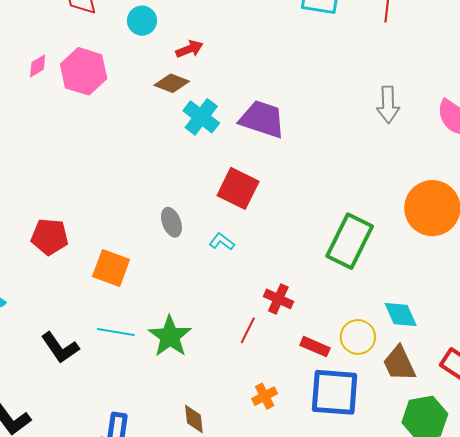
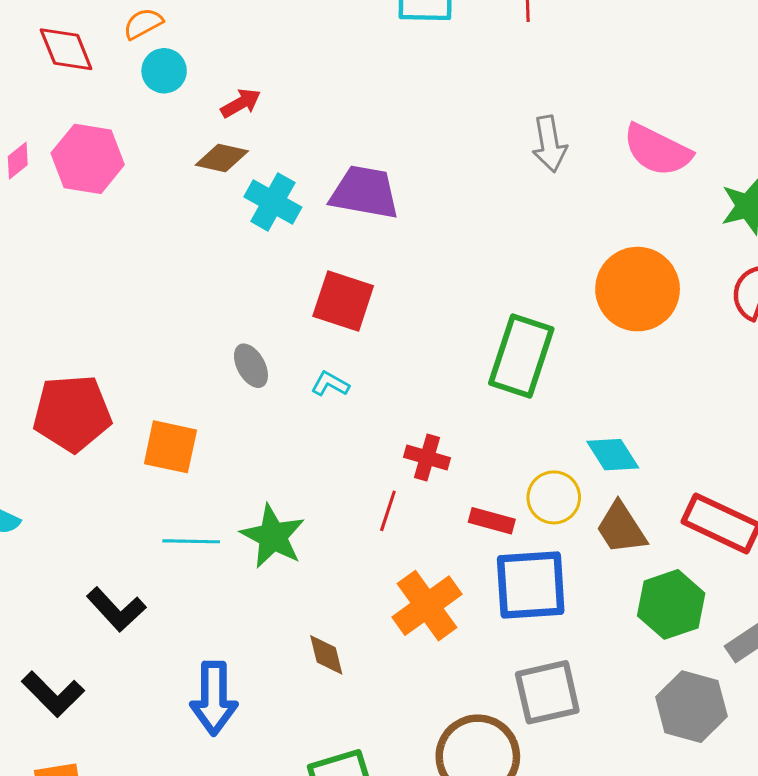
red pentagon: (50, 237) -> (72, 413), size x1.4
black L-shape: (60, 348) -> (116, 609), moved
orange cross: (265, 396) -> (427, 606), size x1.8

